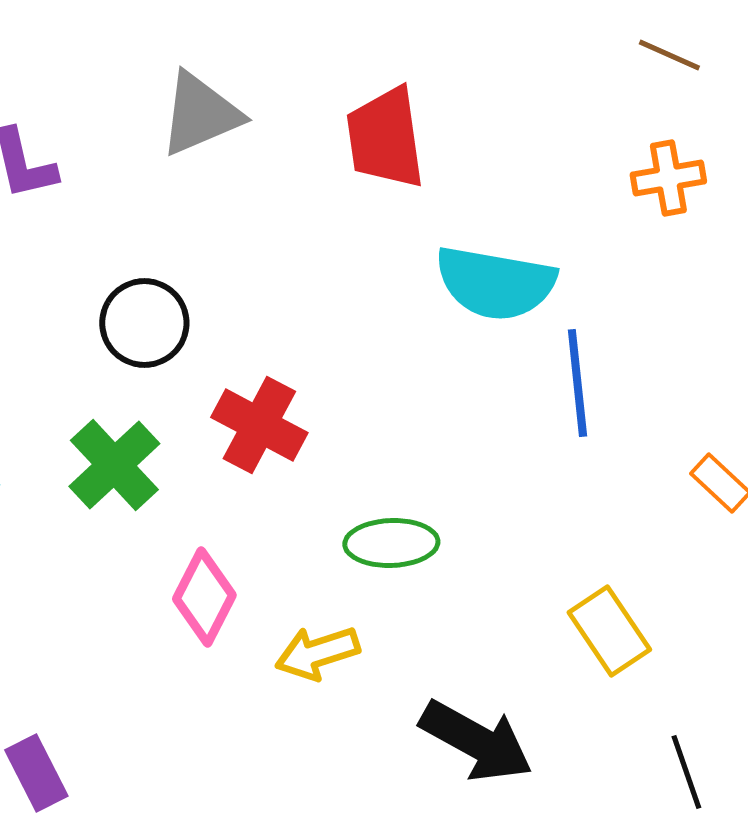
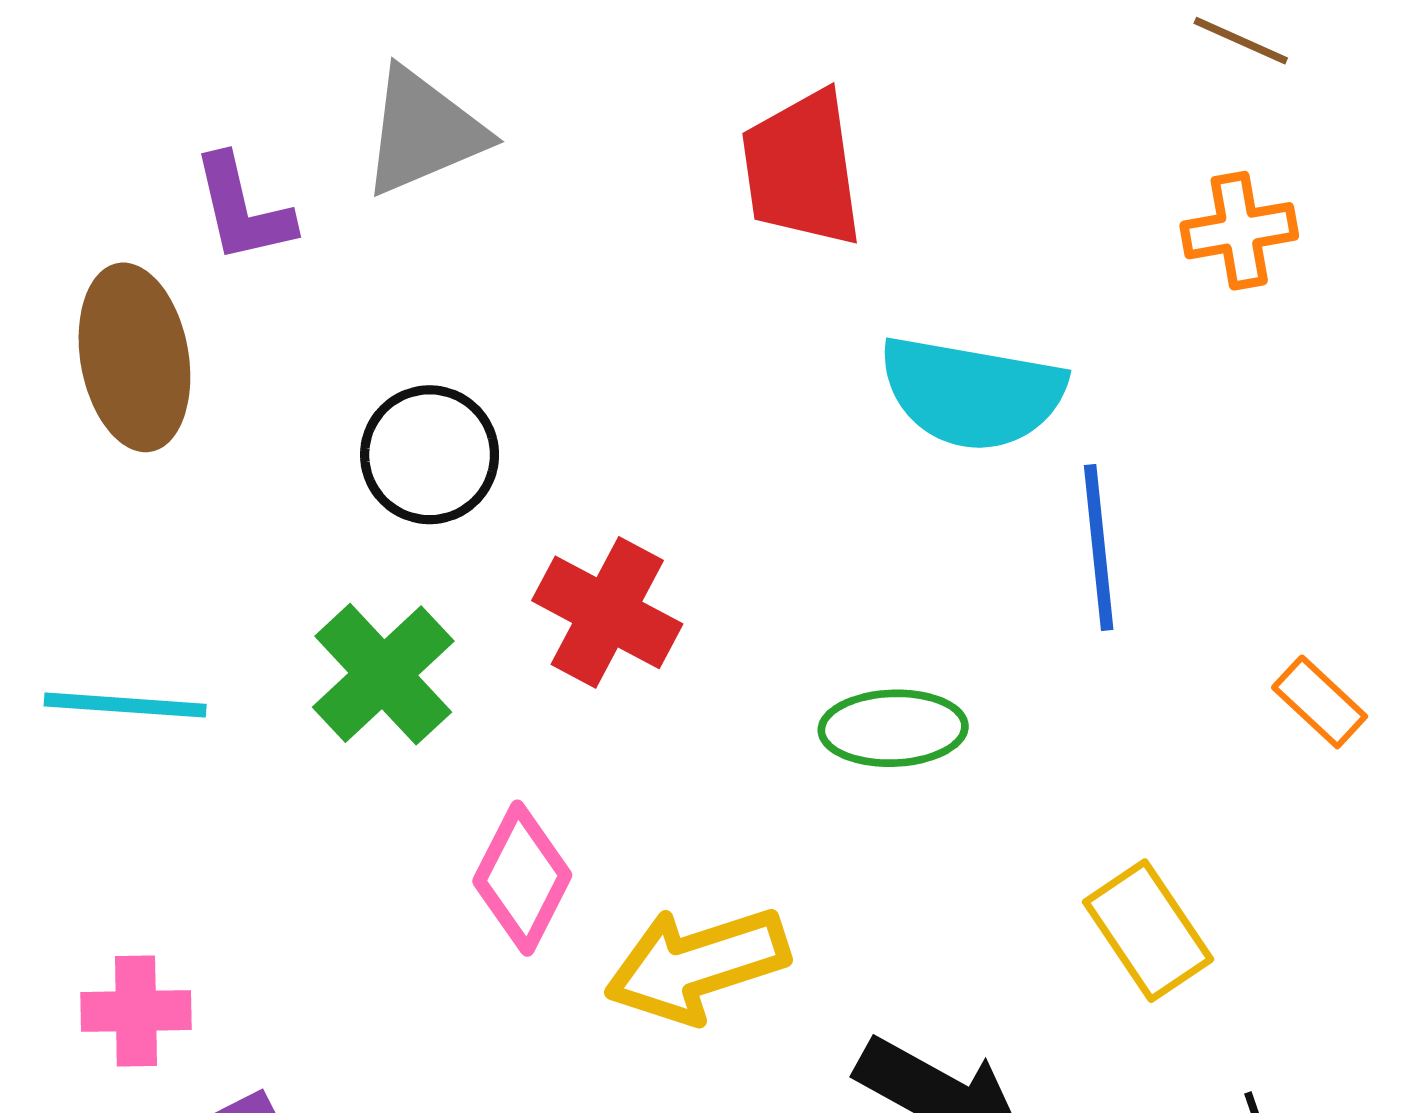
gray triangle: (200, 114) -> (423, 132), moved
green ellipse: (391, 543) -> (893, 728), moved
yellow arrow: (317, 653) -> (697, 965), size x1.4

